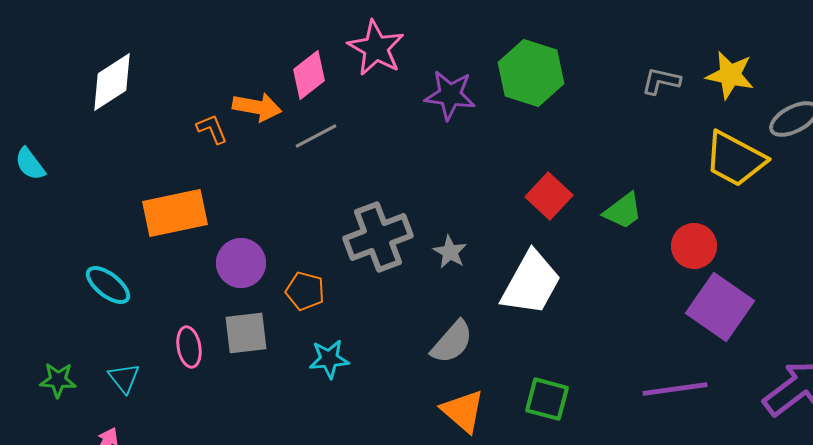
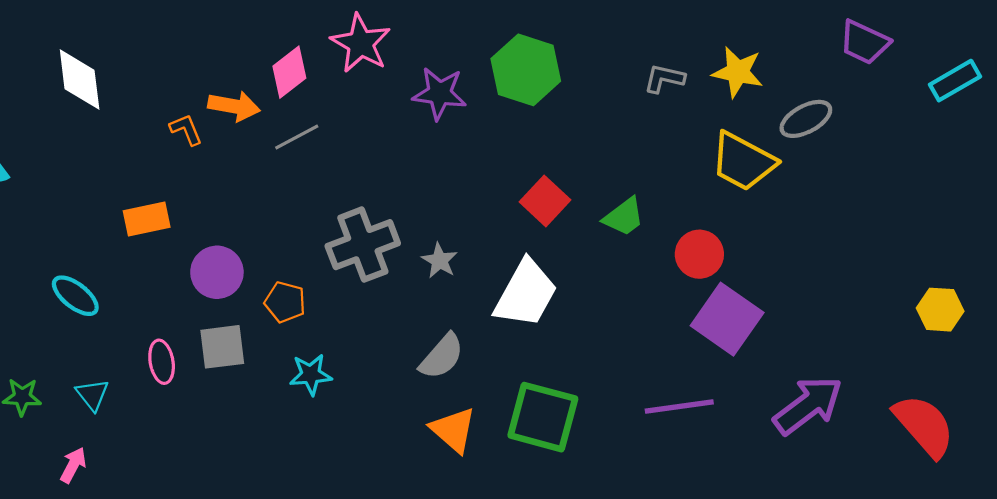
white diamond: (112, 82) -> (80, 80), turned -64
orange rectangle: (175, 213) -> (147, 219), size x0.7
green square: (547, 399) -> (543, 417), size x1.5

